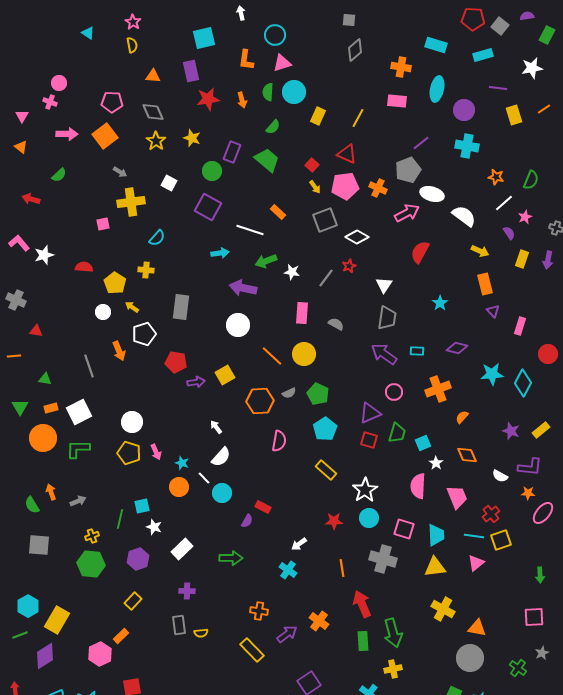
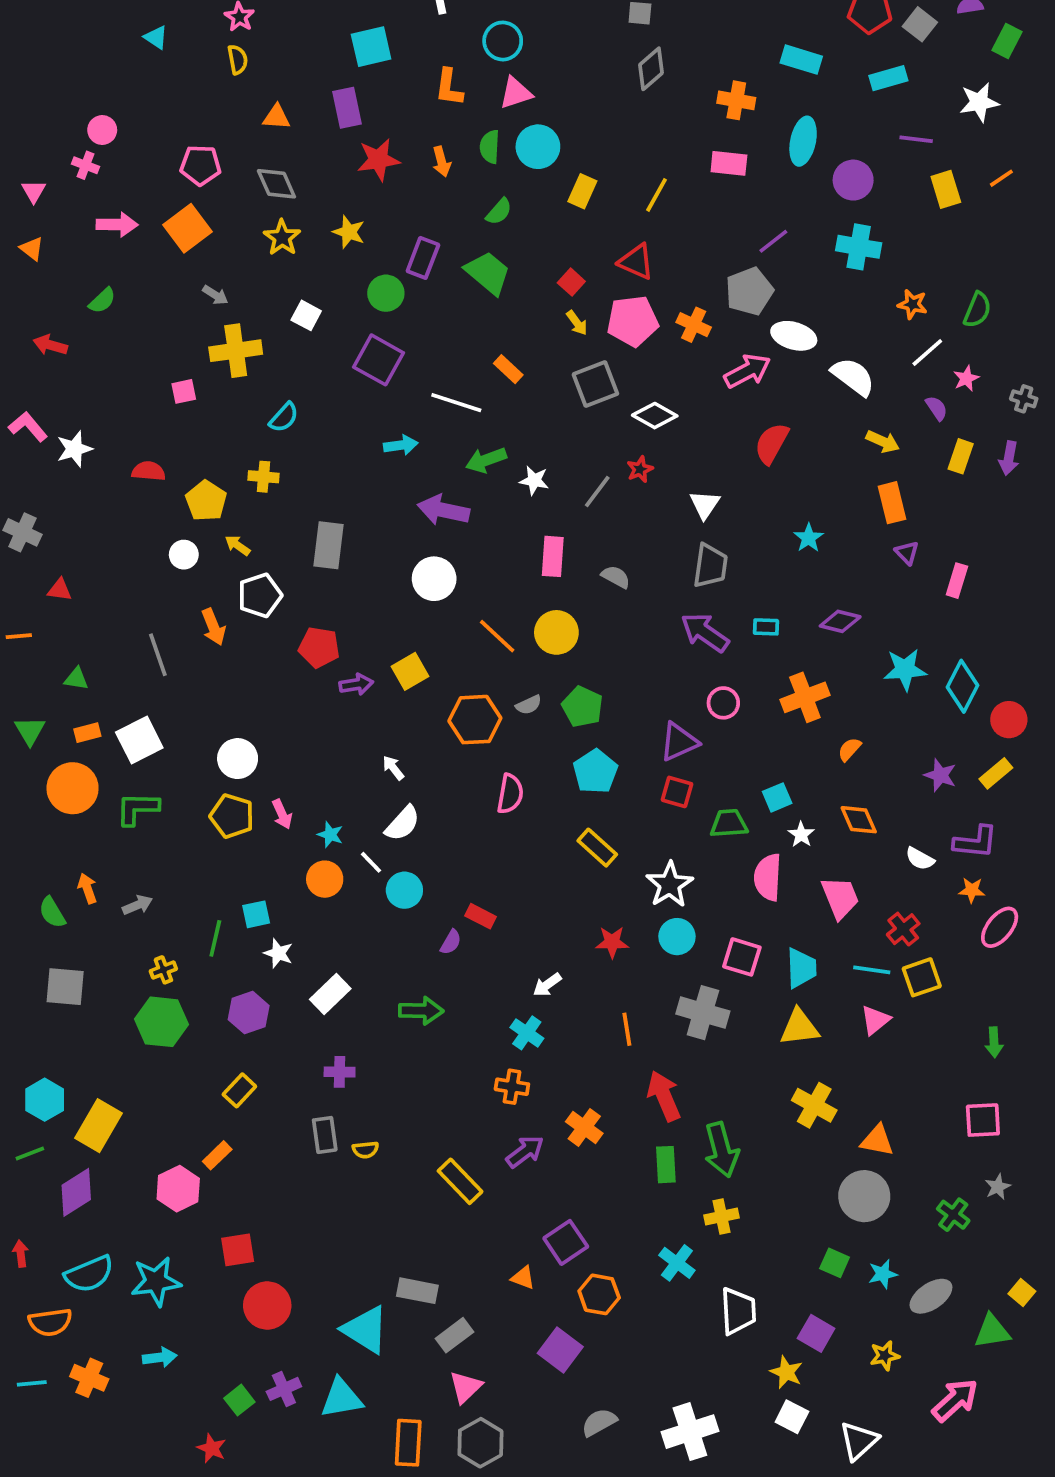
red circle: (548, 354) -> (1009, 720), moved
green trapezoid: (397, 433) -> (729, 823), moved, turned -110
orange cross: (259, 611) -> (512, 1087), moved

